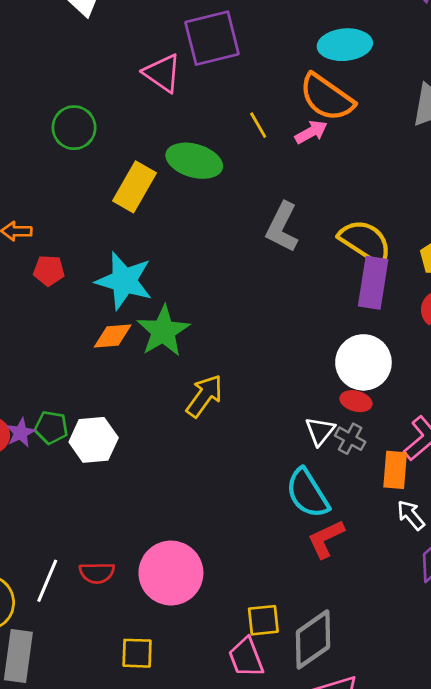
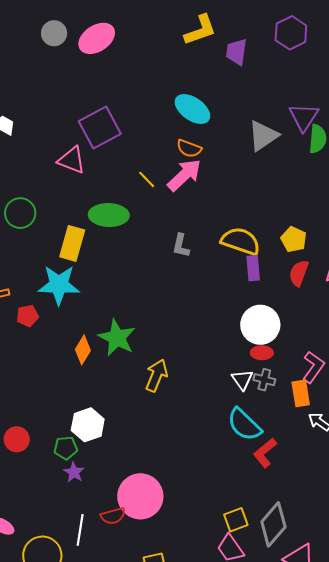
cyan ellipse: (345, 45) -> (192, 109), turned 54
orange semicircle: (327, 97) -> (189, 148), size x0.6
pink arrow: (311, 132) -> (184, 175), size x1.6
gray L-shape: (282, 227) -> (181, 246), size x0.7
cyan star: (124, 281) -> (59, 285), moved
purple rectangle: (373, 283) -> (253, 268), size x0.7
orange diamond: (113, 336) -> (83, 350), turned -40
green pentagon: (51, 427) -> (66, 448), moved
purple star: (21, 433) -> (74, 472), moved
pink circle: (171, 573) -> (140, 496), moved

